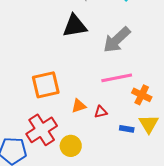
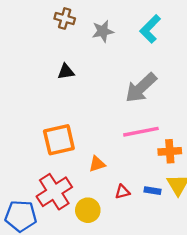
black triangle: (75, 26) -> (66, 72), moved, size x0.6
orange cross: (142, 95) -> (170, 151), turned -30
red triangle: (101, 112) -> (122, 192), moved

